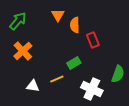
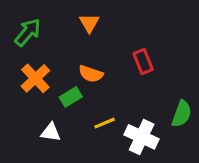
orange semicircle: (75, 25) -> (91, 74), moved, turned -70
green rectangle: (74, 63) -> (71, 97), moved
yellow line: (57, 79) -> (105, 123), moved

